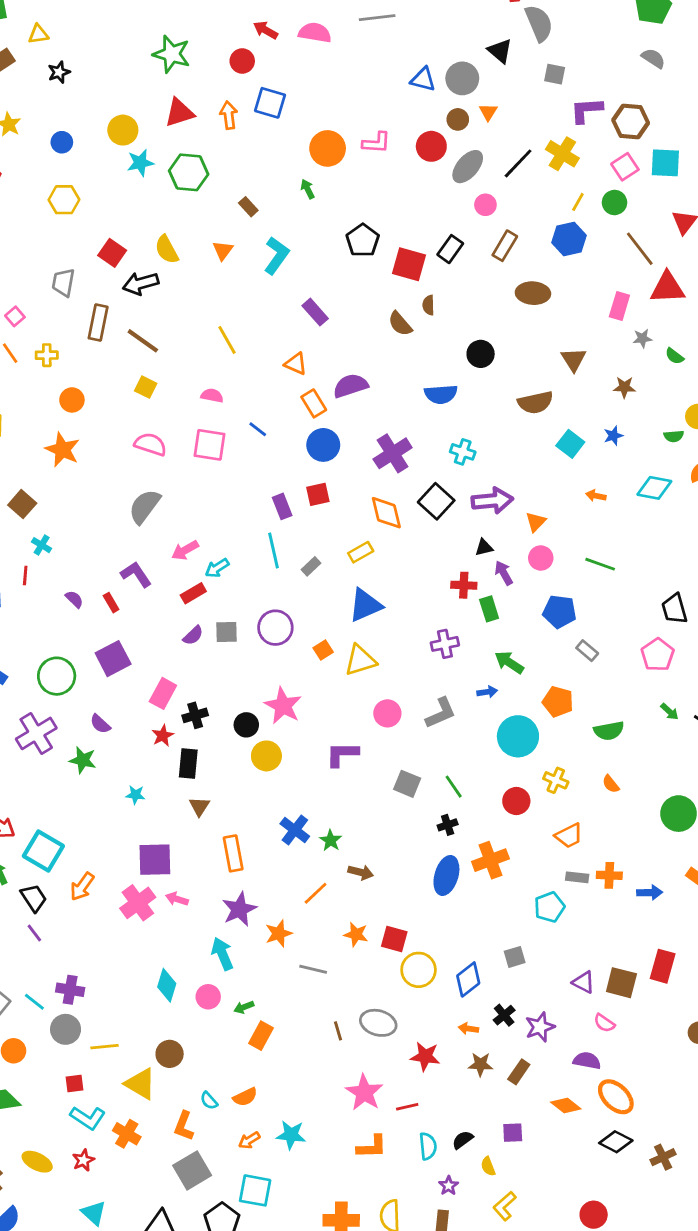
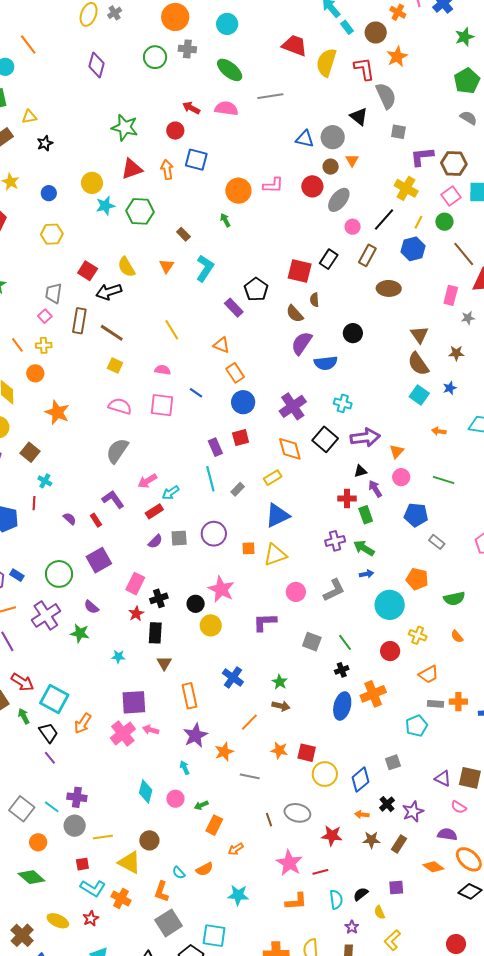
black line: (518, 163) -> (384, 220), moved
black pentagon: (363, 240) -> (256, 289), moved
pink square: (15, 316) -> (45, 316), moved
purple semicircle: (351, 386) -> (302, 343), moved, turned -35
orange circle: (72, 400) -> (35, 373), moved
brown semicircle: (535, 402) -> (418, 364), moved, turned 70
orange square: (323, 650) -> (248, 548), turned 32
green arrow: (509, 662) -> (364, 548), moved
green star: (331, 840) -> (280, 682), moved
cyan arrow: (222, 954) -> (185, 768), size x0.6
orange arrow: (249, 1140) -> (236, 849), moved

